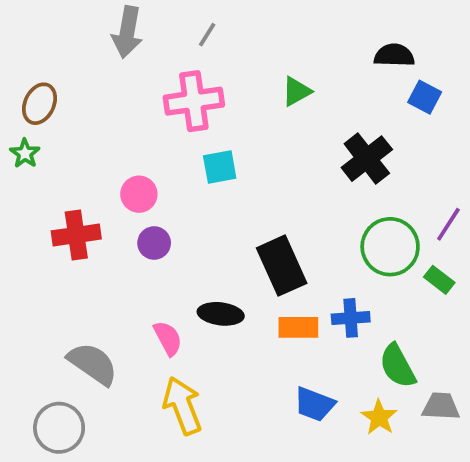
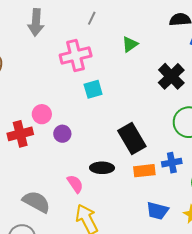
gray line: (207, 35) -> (92, 18), moved
pink circle: (139, 194) -> (42, 114), moved

